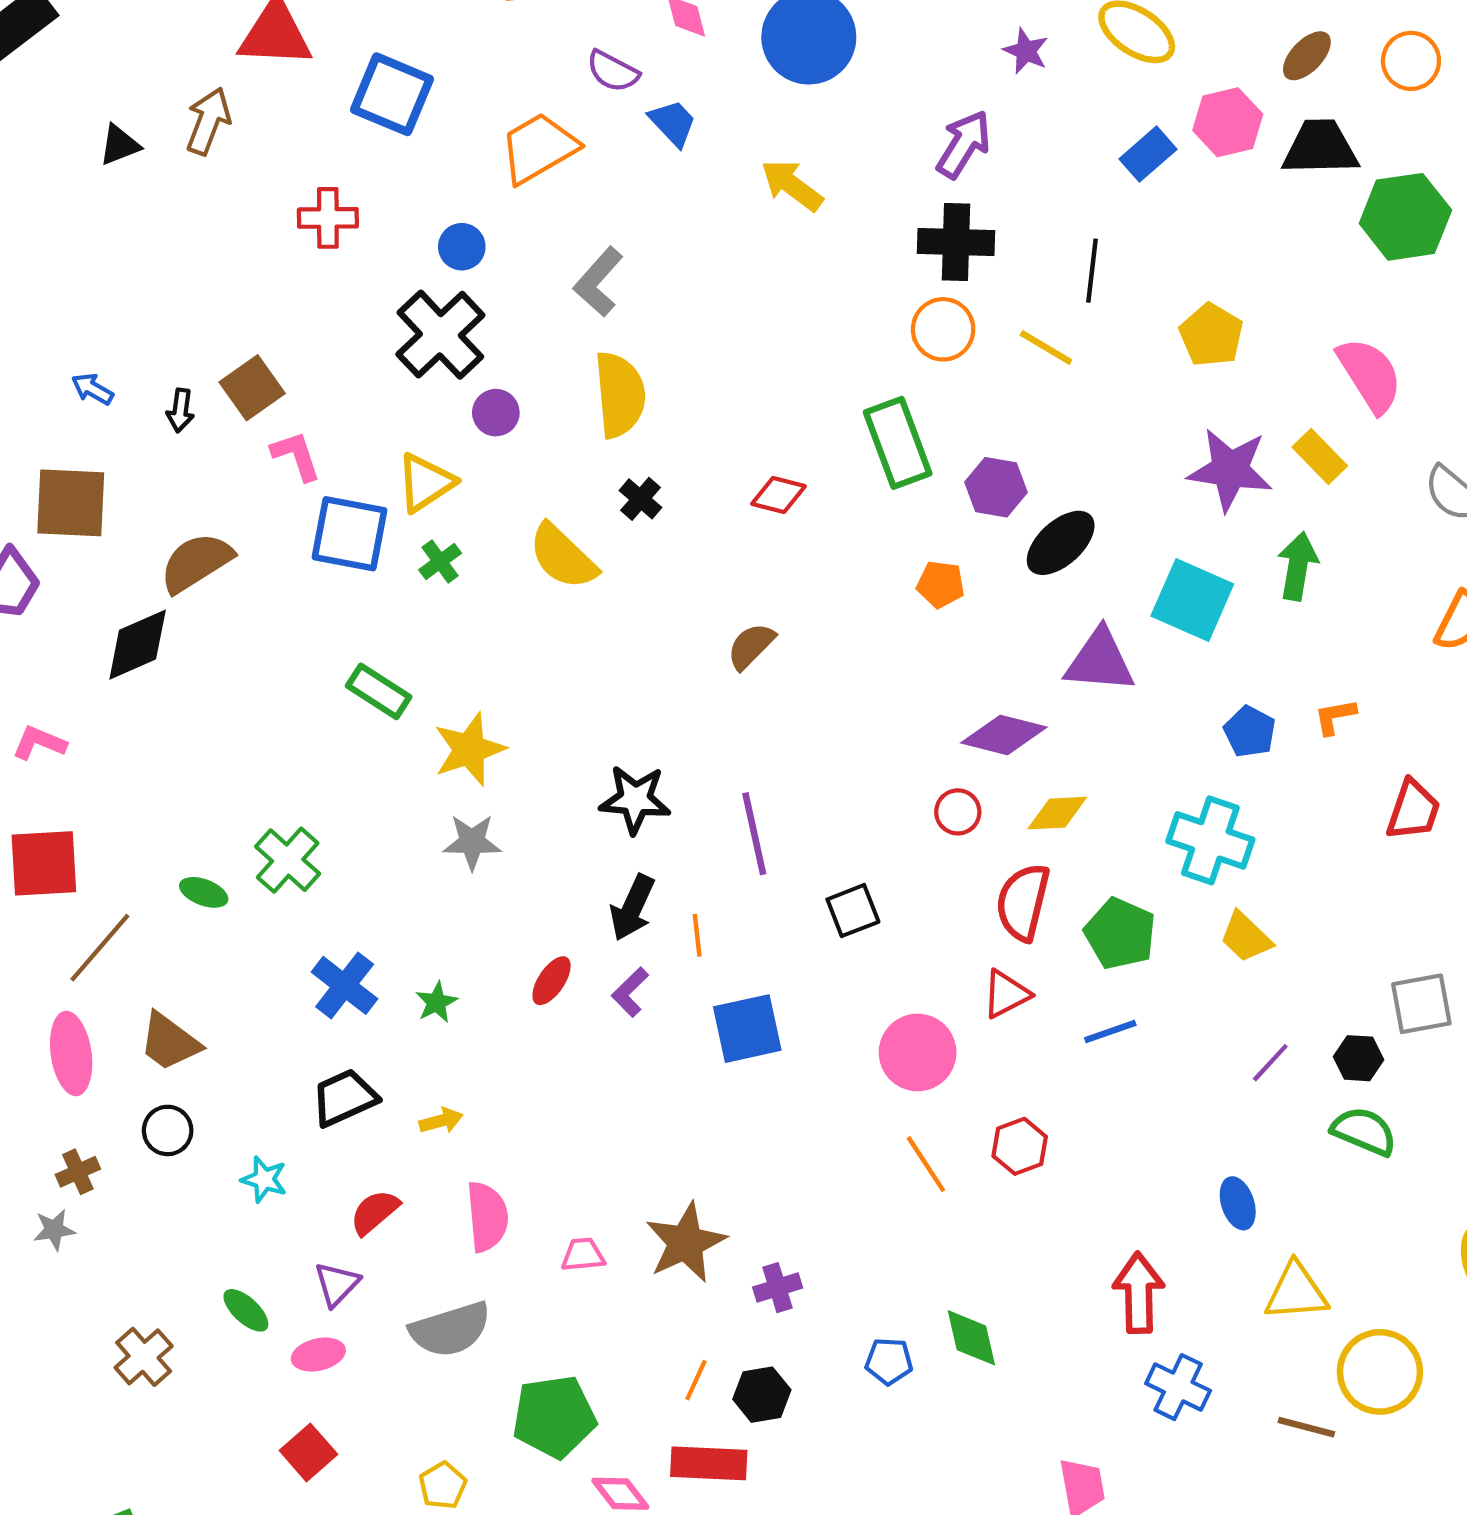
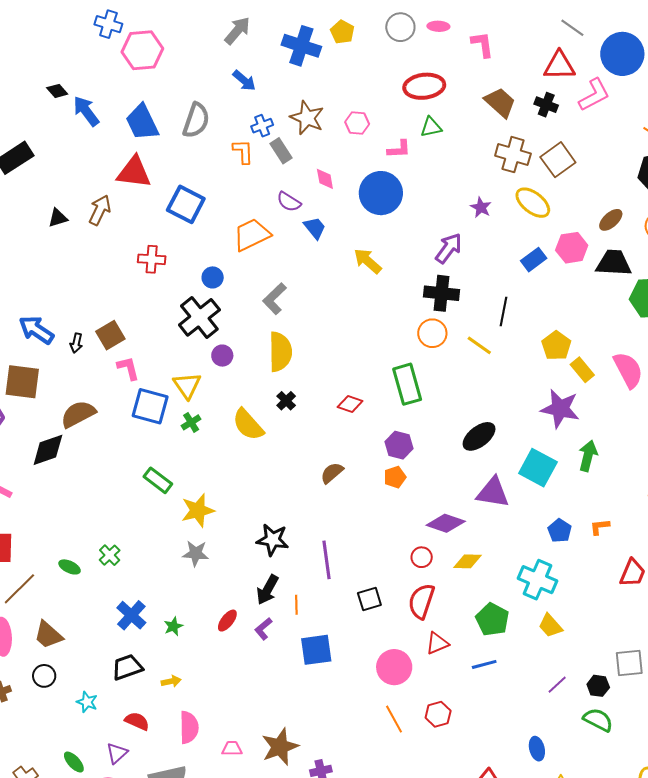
blue arrow: (92, 389) -> (36, 330), size x1.8
yellow rectangle: (1320, 456) -> (582, 370), moved
yellow triangle: (426, 483) -> (187, 385), turned -36
purple hexagon: (996, 487) -> (399, 445), moved
orange pentagon: (941, 584) -> (395, 477), moved, turned -30
green cross: (288, 860) -> (110, 555), size x0.7
red semicircle: (1023, 902) -> (421, 601), moved
red semicircle: (375, 1212) -> (137, 721), turned 60

